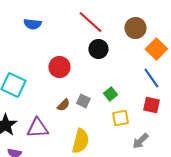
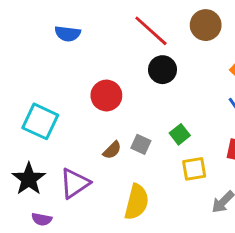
brown circle: (135, 28) -> (206, 25), moved
purple triangle: (37, 128) -> (75, 183), turned -30

